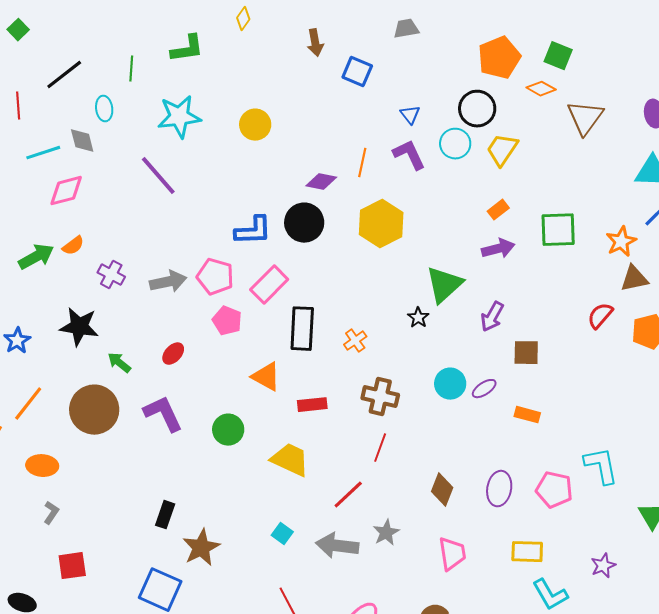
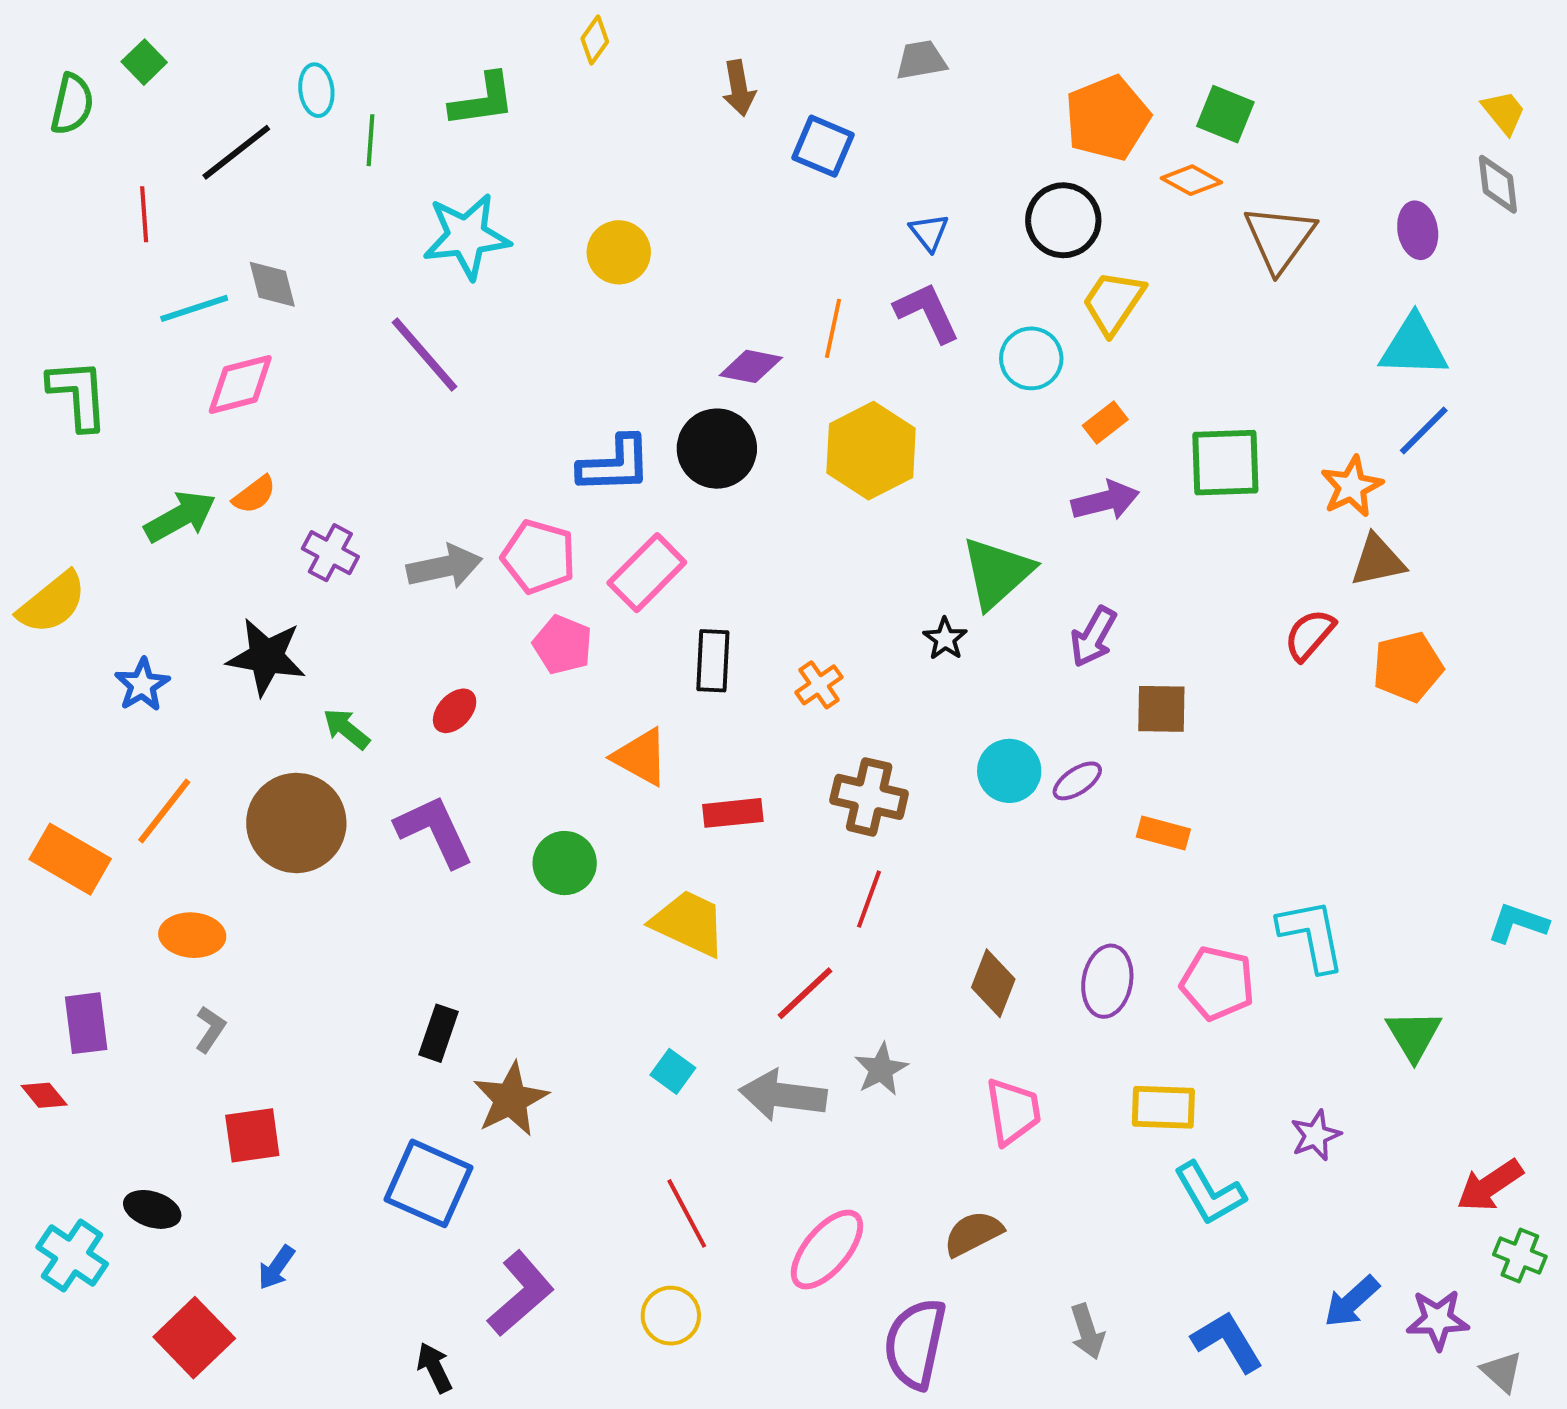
cyan ellipse: (104, 109) -> (316, 90), moved
cyan circle: (455, 144) -> (1031, 358), moved
black rectangle: (302, 329) -> (713, 661), size x0.7

